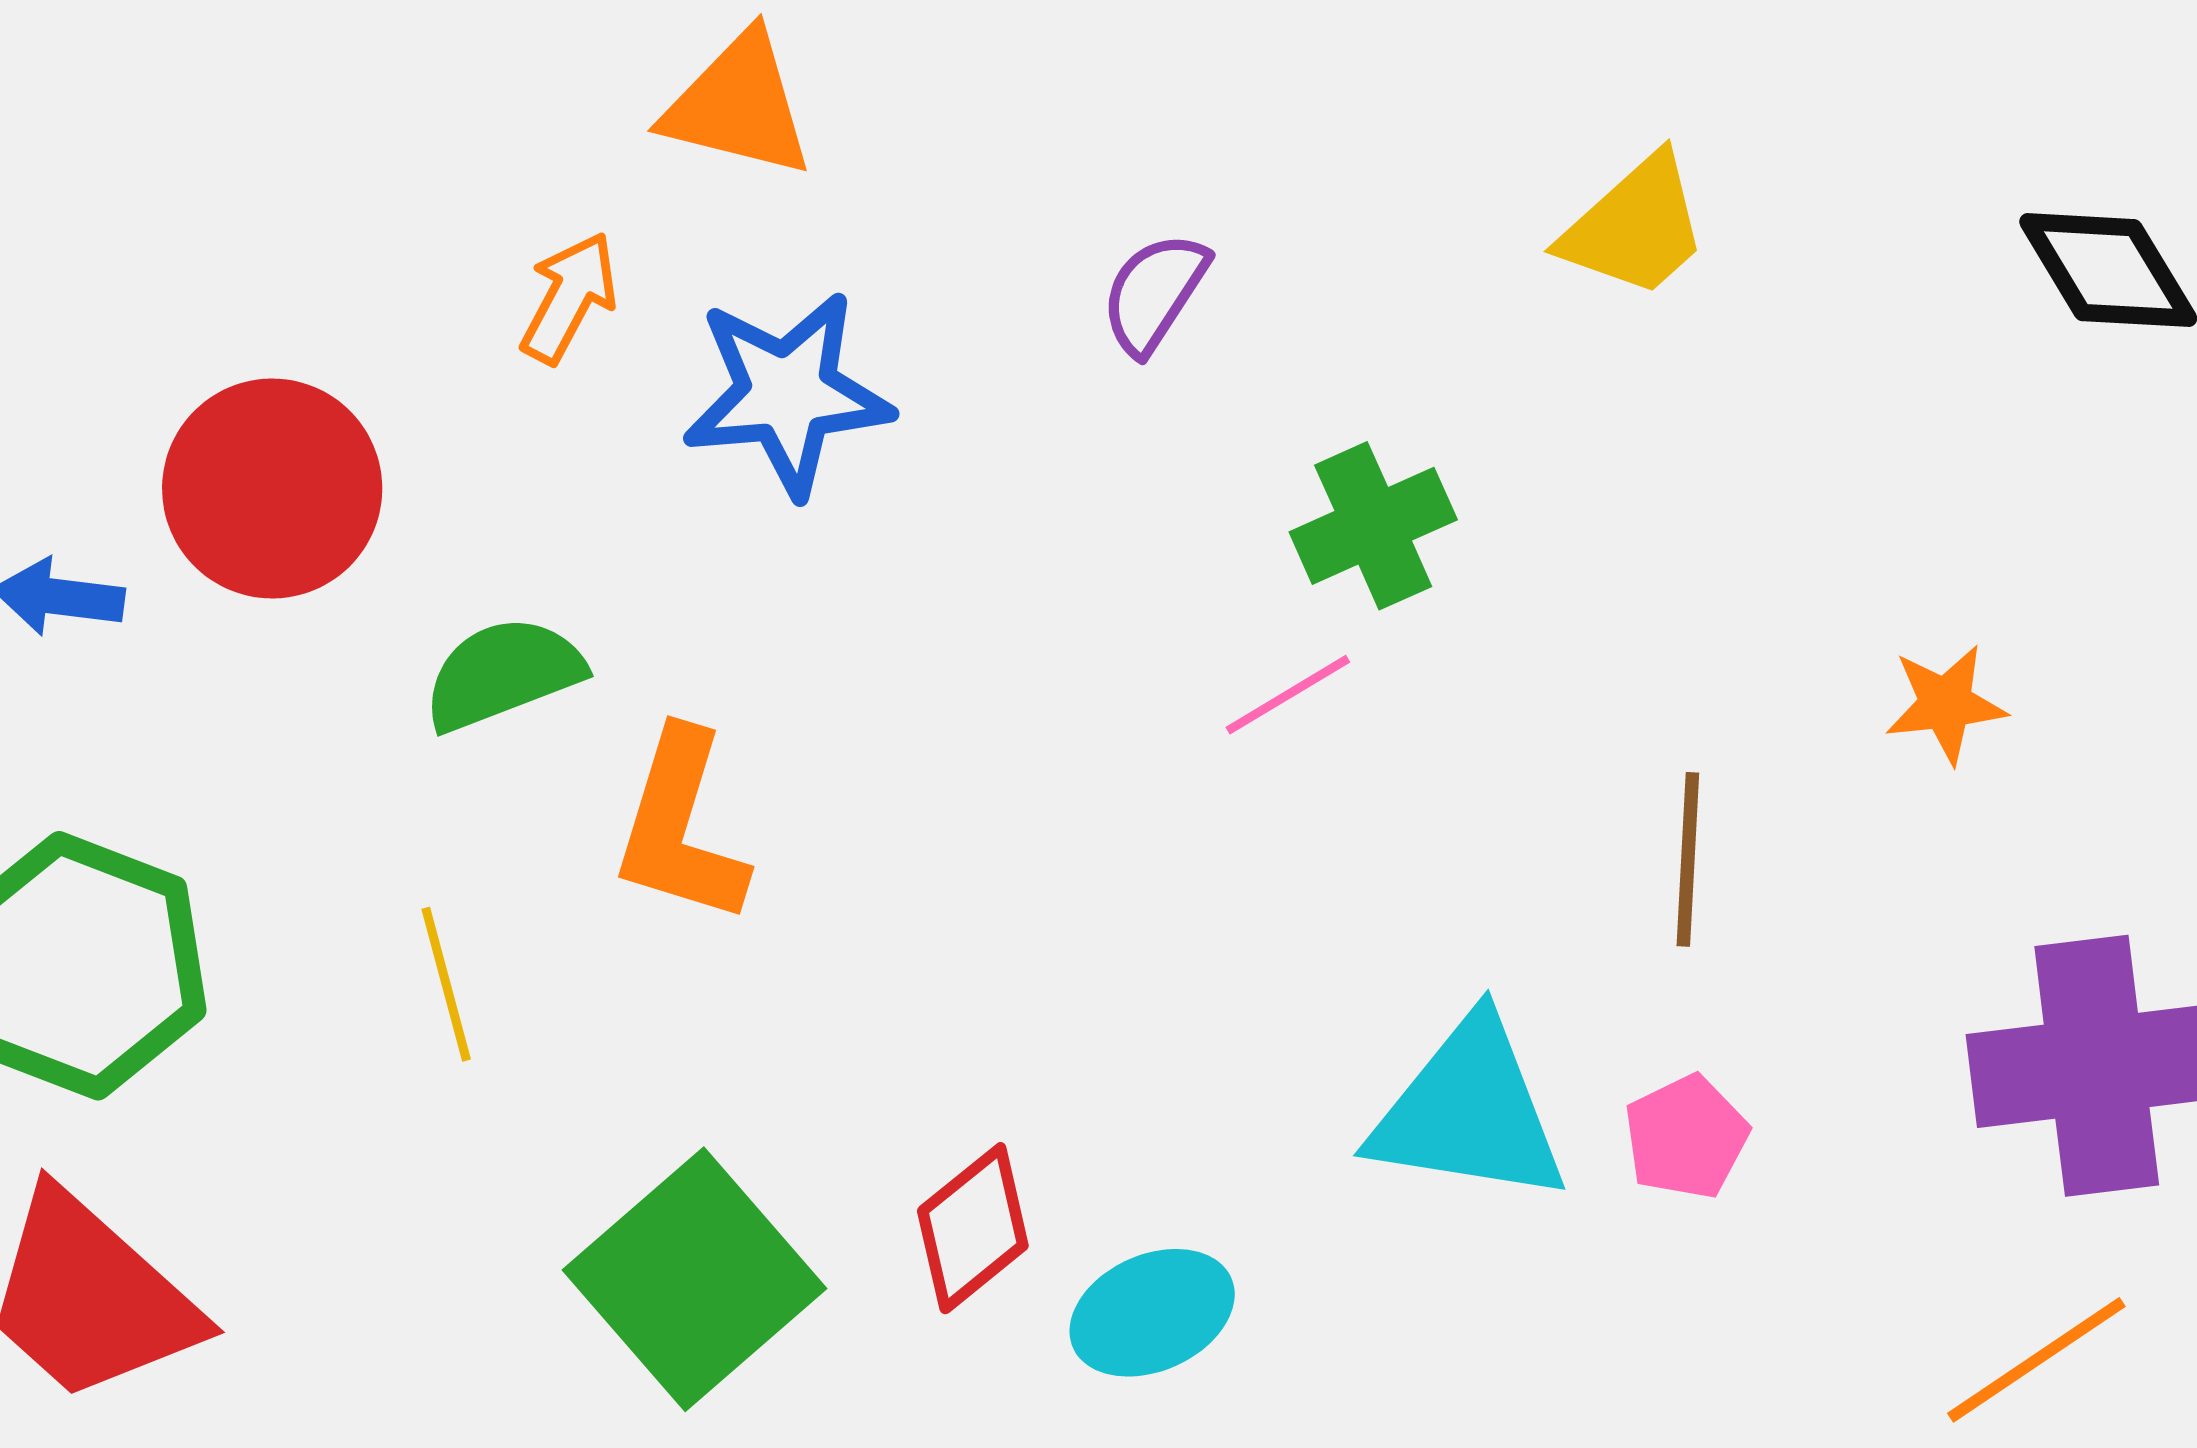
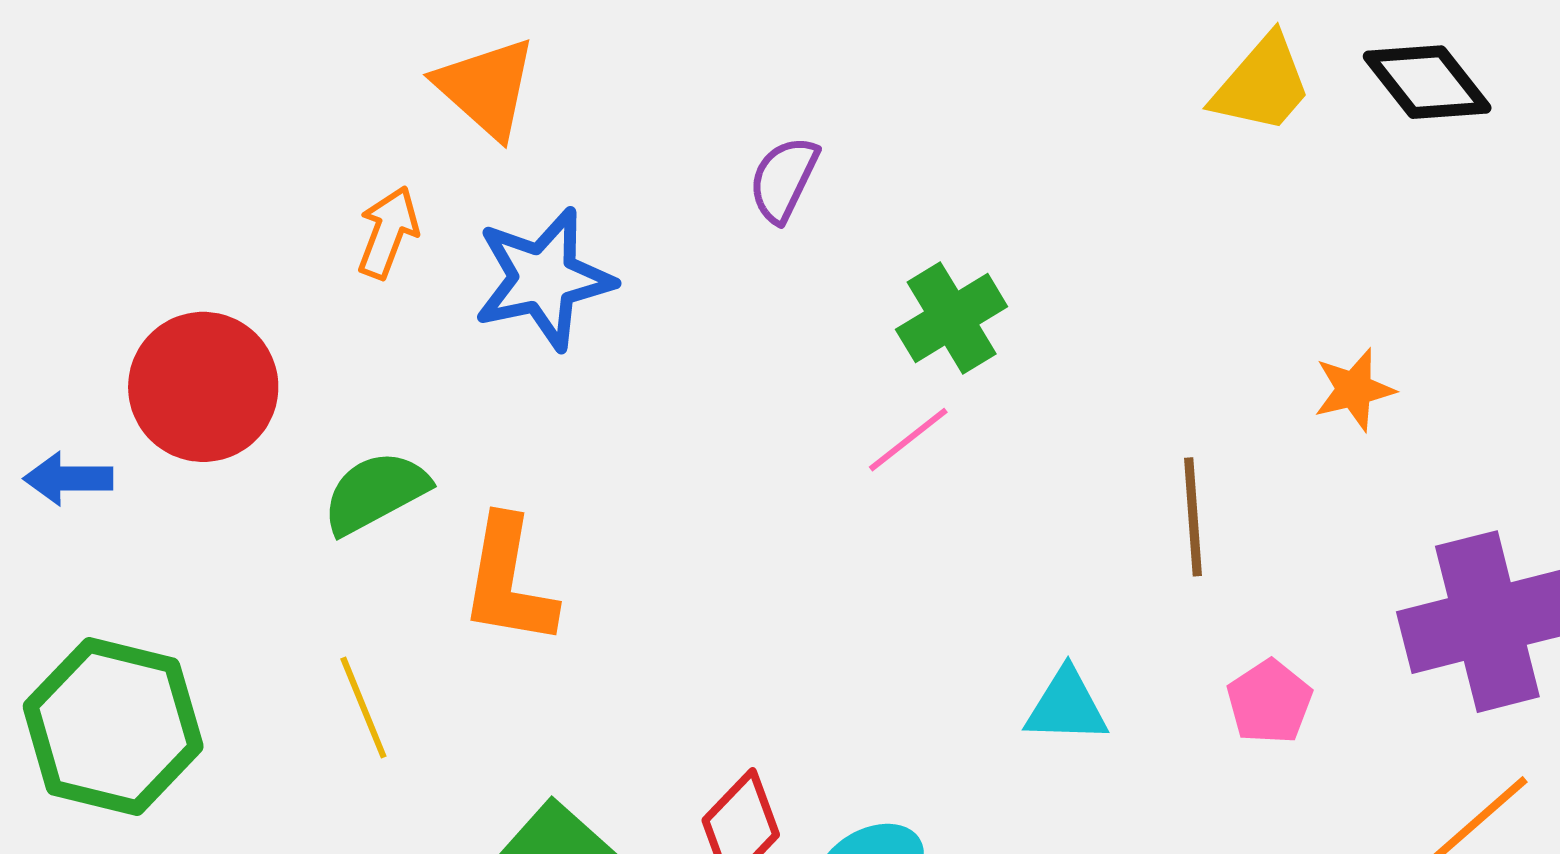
orange triangle: (738, 105) -> (486, 88), turned 35
yellow trapezoid: (1635, 227) -> (1262, 84), moved
cyan triangle: (1469, 1112) -> (1066, 706), size x0.6
pink pentagon: (1686, 1137) -> (1269, 702), moved

